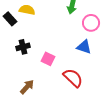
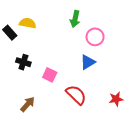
black cross: (23, 47) -> (23, 62), turned 32
blue triangle: (84, 47) -> (88, 62), turned -49

